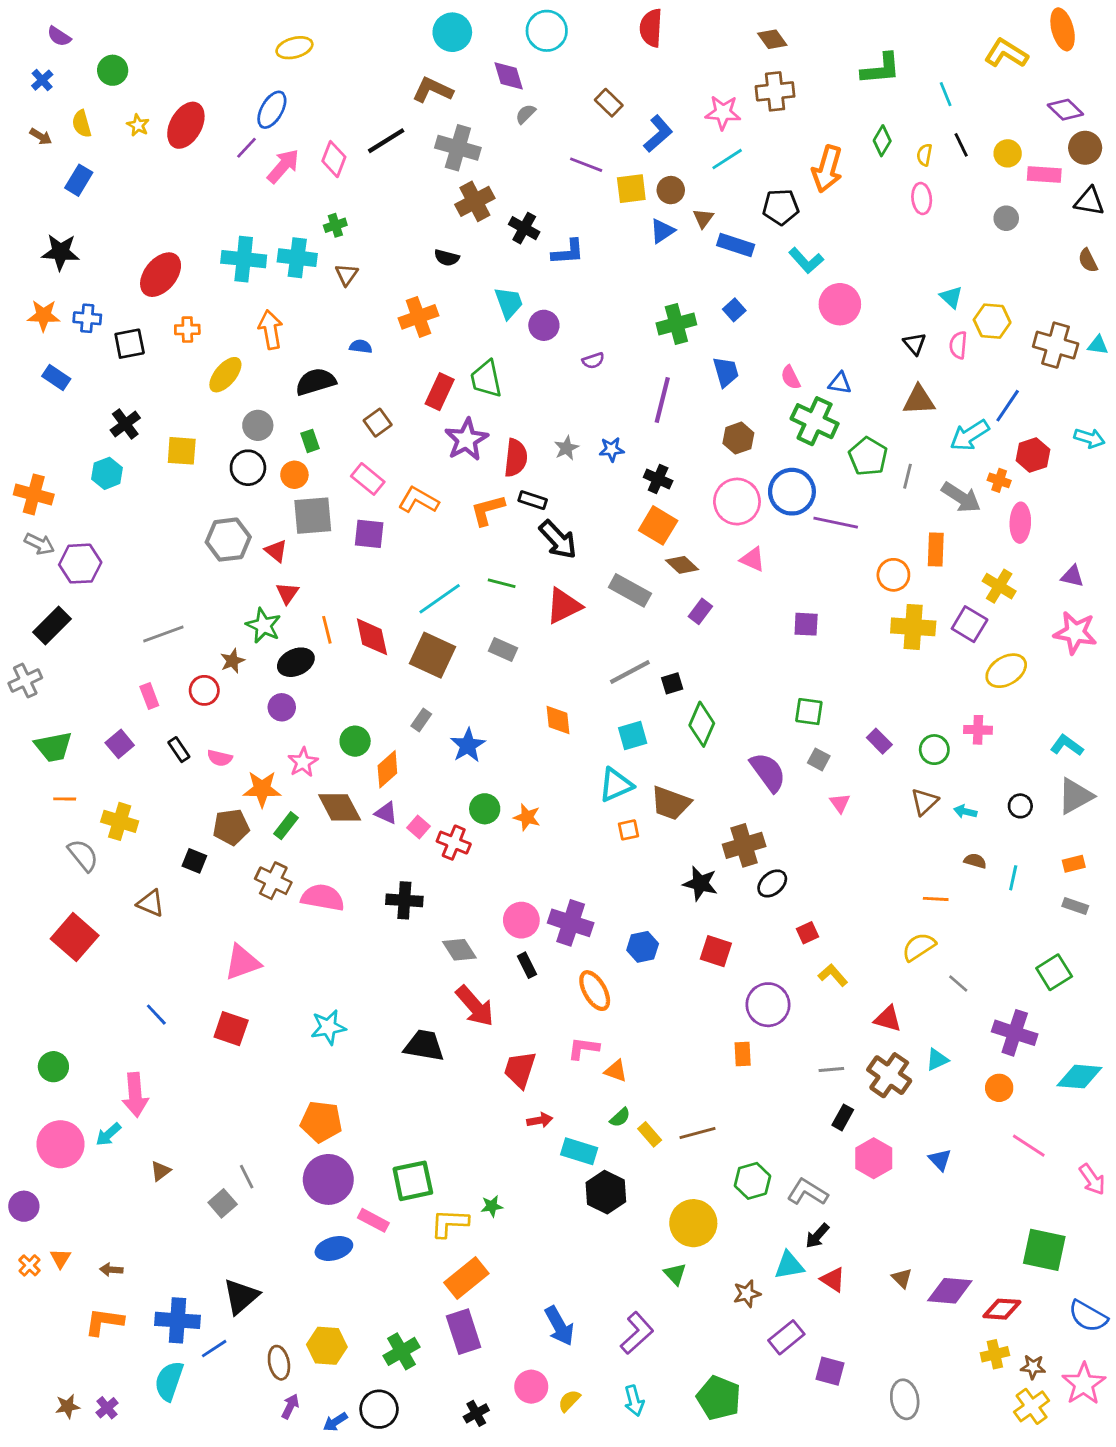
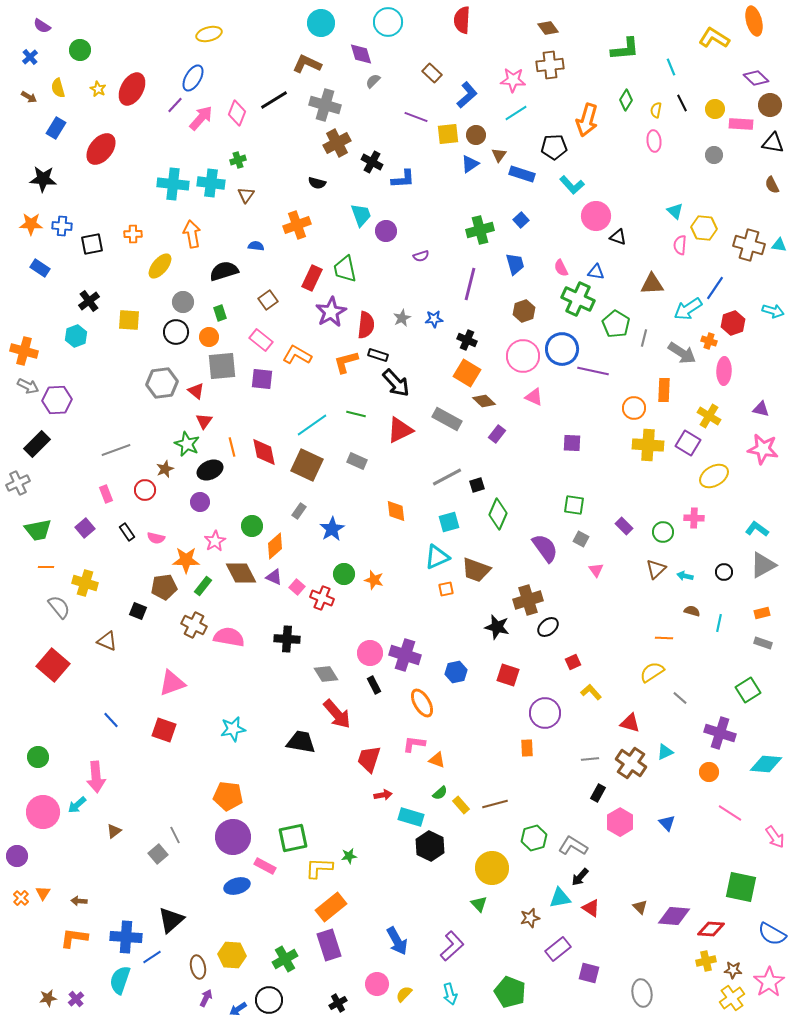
red ellipse: (161, 275) -> (101, 149), moved
black triangle: (915, 344) -> (618, 237), moved, turned -30

